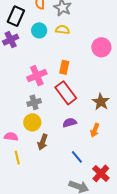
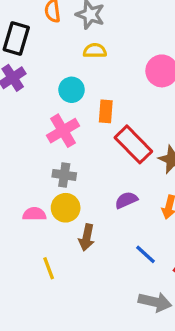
cyan circle: (39, 30) -> (72, 90), moved
red rectangle: (66, 93) -> (133, 144), moved
gray cross: (34, 102) -> (64, 175), turned 32
pink semicircle: (11, 137) -> (34, 214), moved

